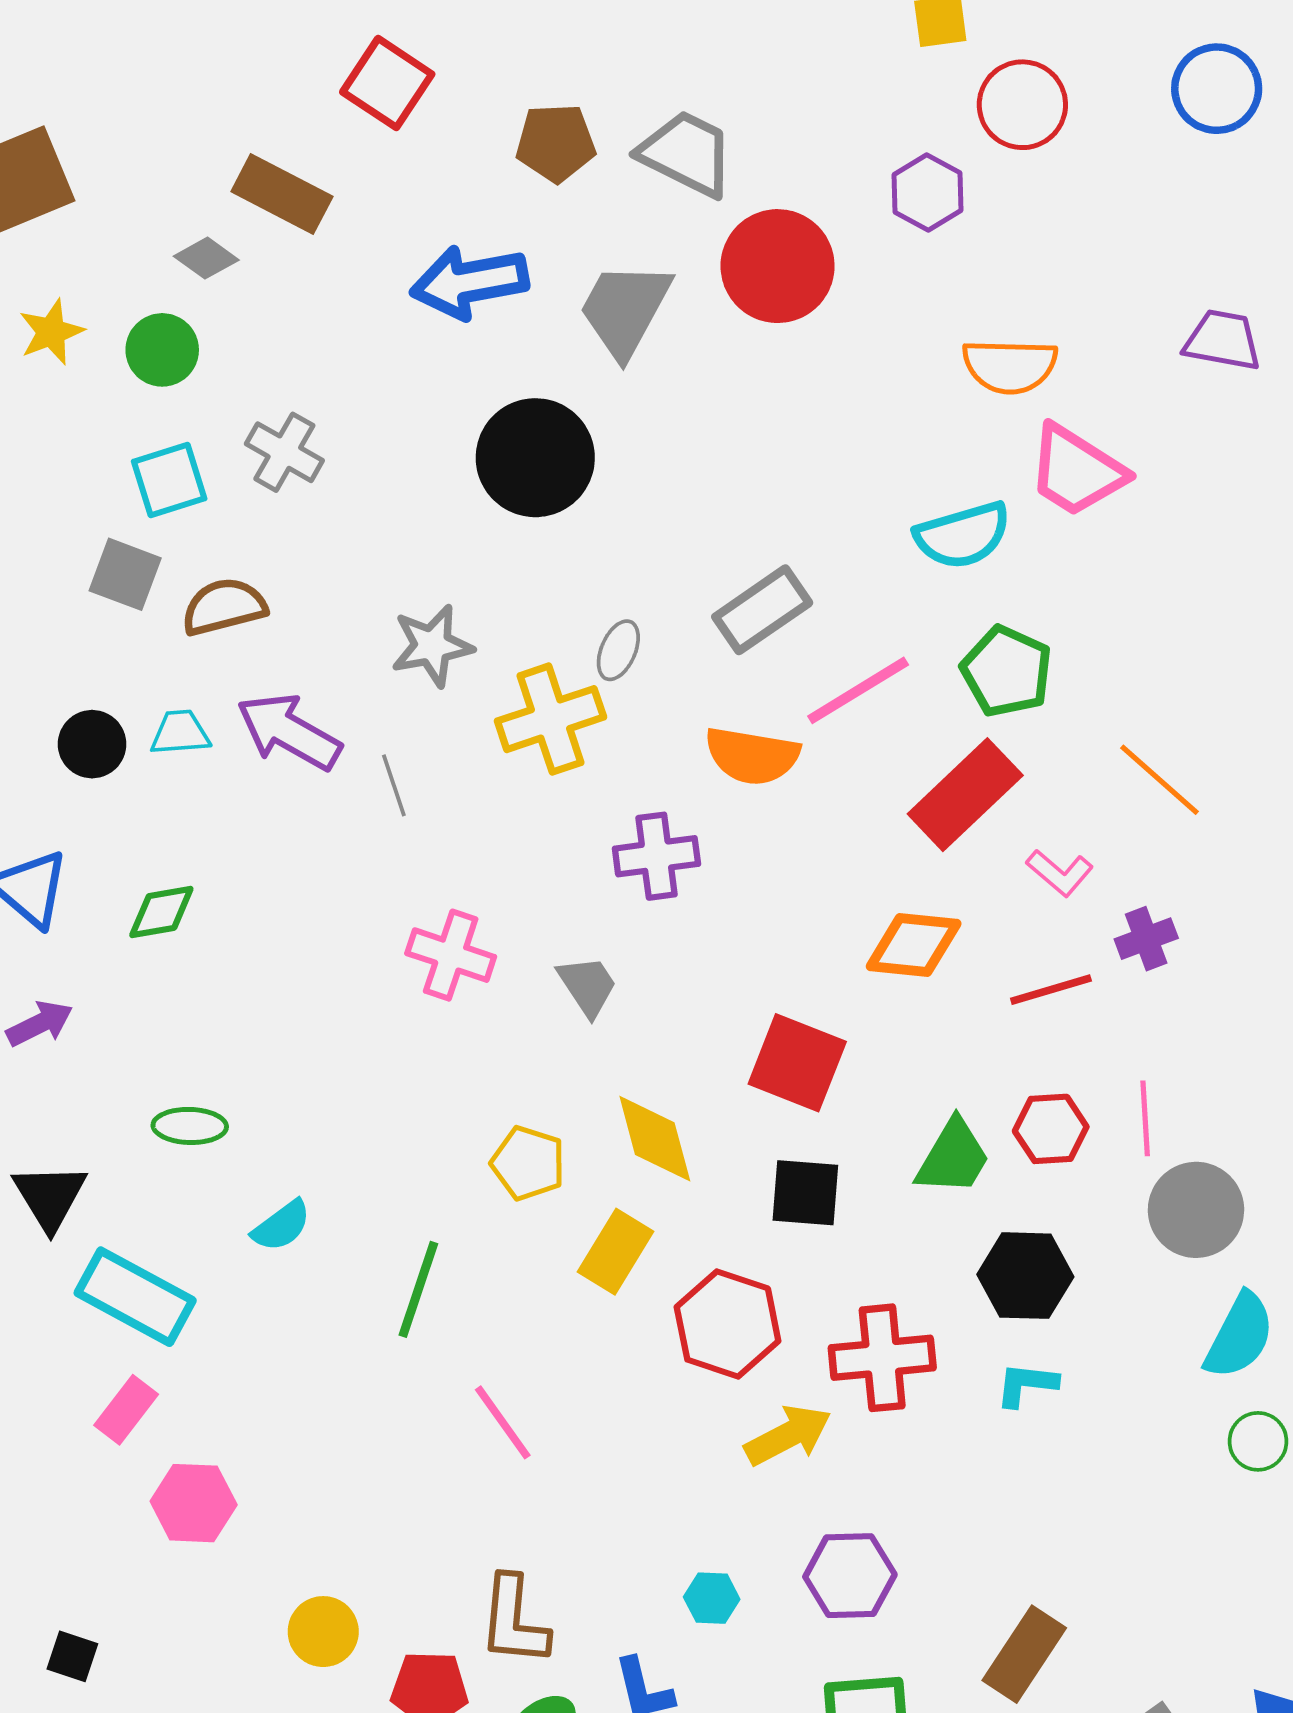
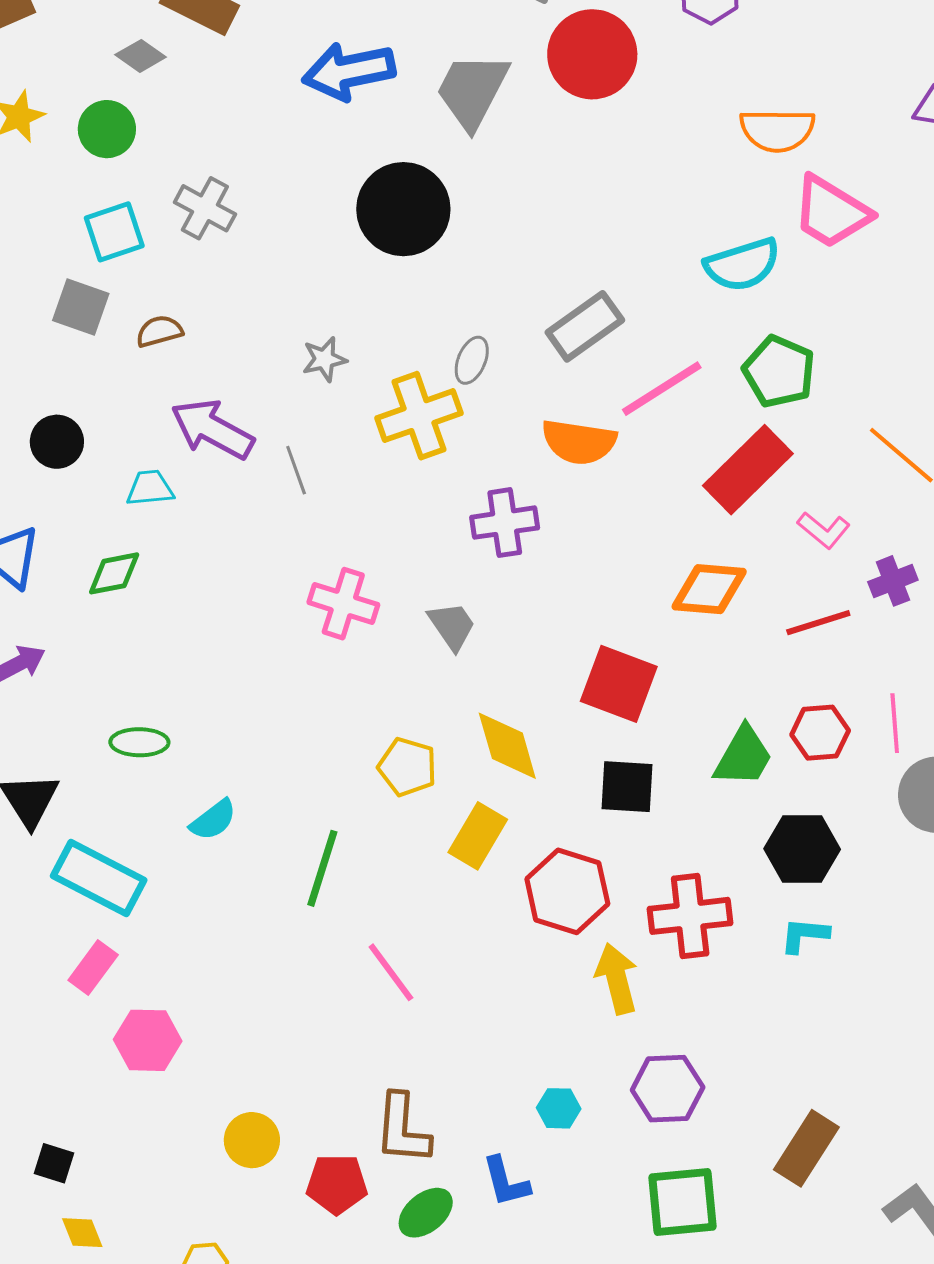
brown semicircle: (224, 607) -> (159, 331), size x0.7
gray star: (432, 646) -> (324, 359), size x0.7
cyan trapezoid: (180, 733) -> (150, 488), moved
yellow arrow: (788, 1435) -> (617, 979), turned -76

